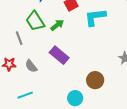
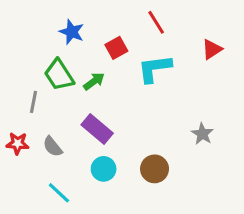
gray line: (19, 38) -> (33, 102), turned 32
cyan line: (25, 95) -> (59, 193), moved, turned 63
cyan circle: (75, 98) -> (104, 169), moved

